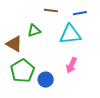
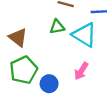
green triangle: (34, 31) -> (57, 27), moved
cyan triangle: (70, 34) -> (84, 35), turned 30

